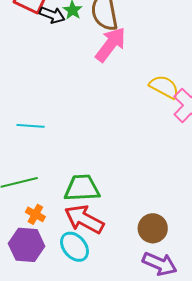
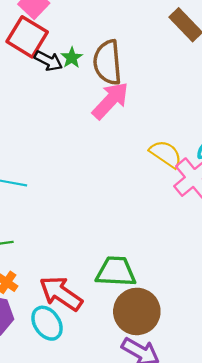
green trapezoid: (82, 188) -> (116, 272), moved
brown circle: (153, 228) -> (137, 311), size x1.4

